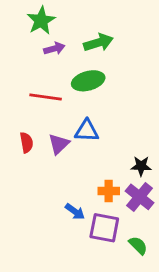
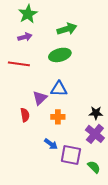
purple arrow: (54, 48) -> (25, 37), moved
red line: (46, 97) -> (19, 64), moved
red semicircle: (26, 143) -> (25, 115), moved
orange cross: (109, 191) -> (58, 117), moved

